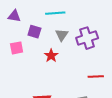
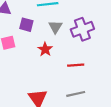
red line: (96, 77) -> (76, 65), moved

